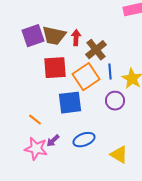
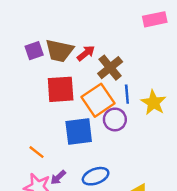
purple square: (33, 36) -> (34, 51), size x0.7
red arrow: (76, 38) -> (86, 53), turned 49
purple circle: (115, 101) -> (115, 119), moved

